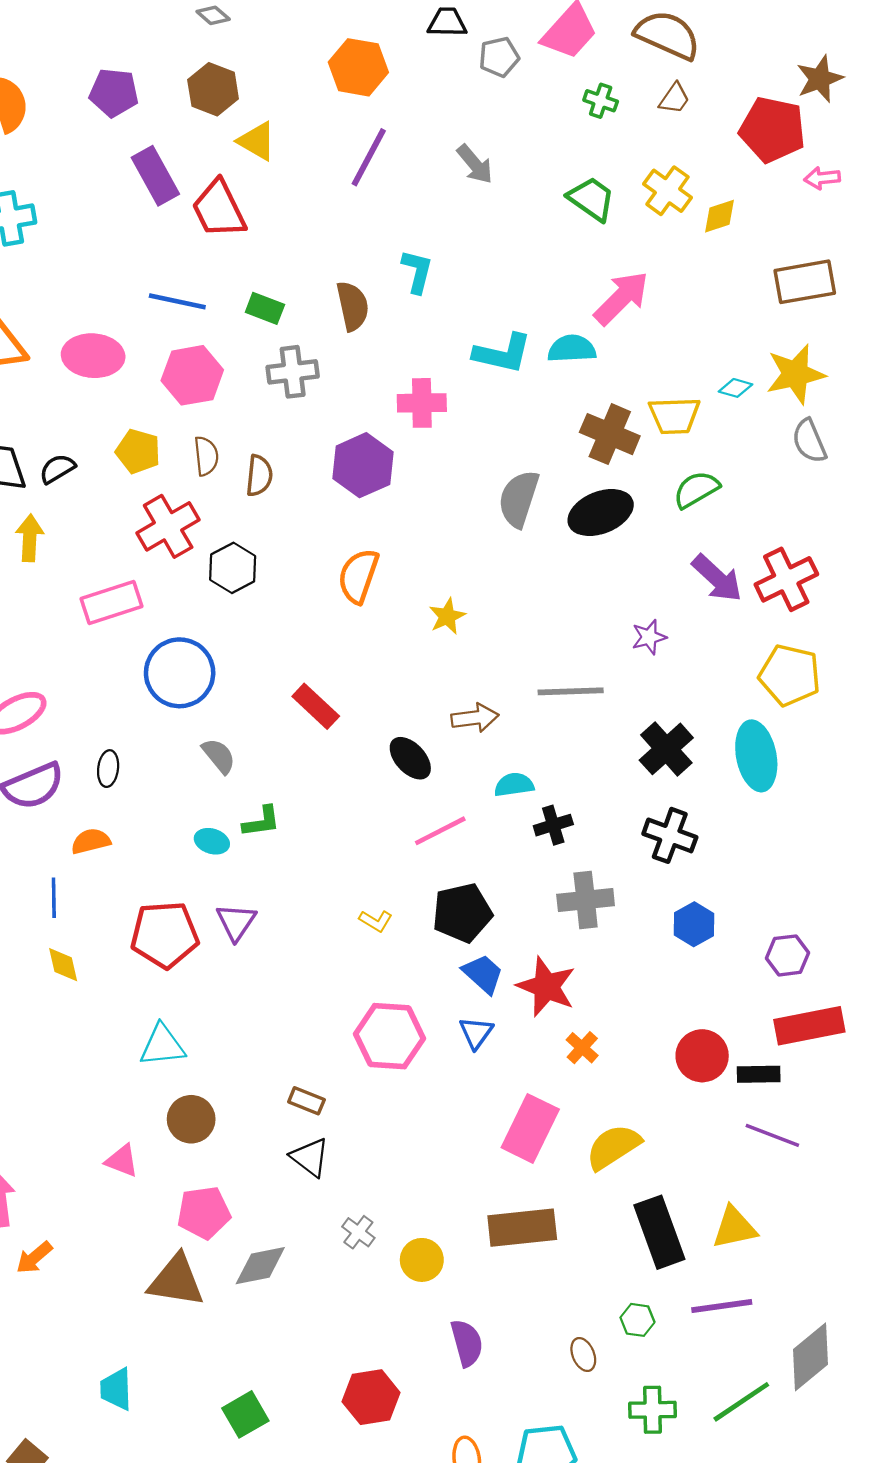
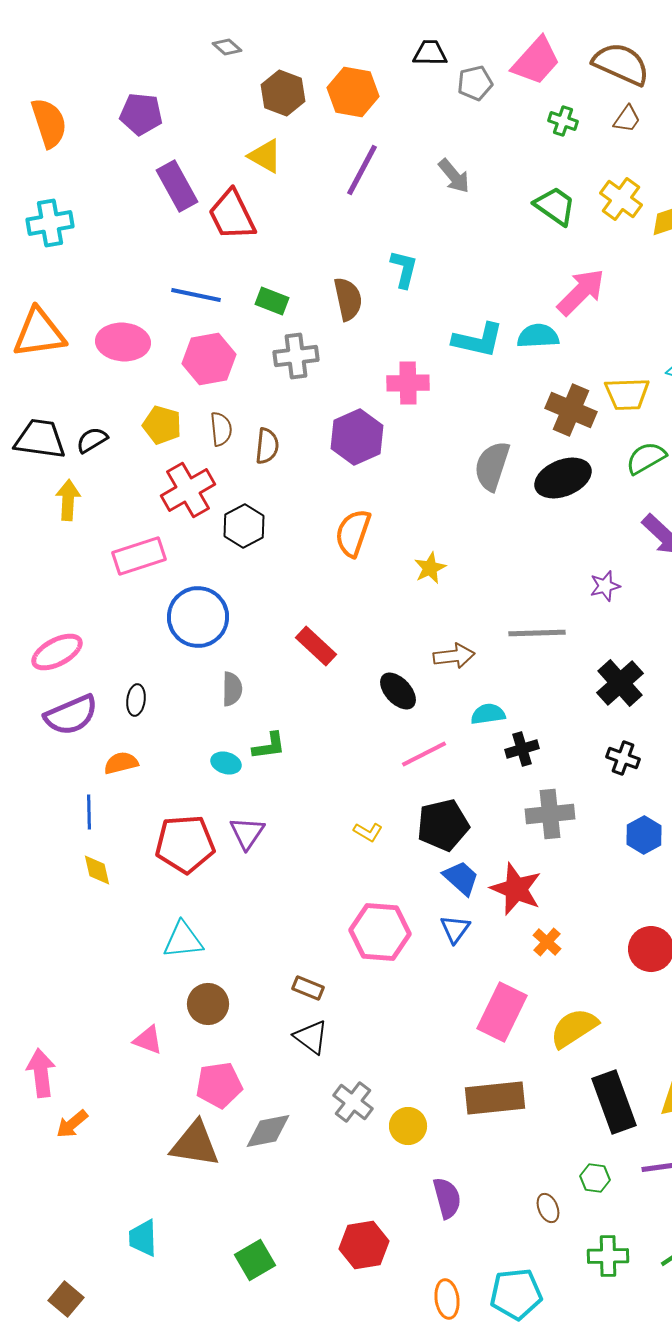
brown hexagon: (213, 89) -> (283, 93), moved
gray semicircle: (219, 756) -> (232, 689), turned 40
black cross: (670, 835) -> (623, 758), size x0.7
gray cross: (358, 1232) -> (353, 1102), size x1.4

